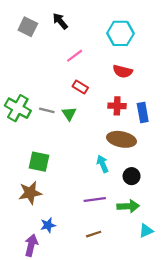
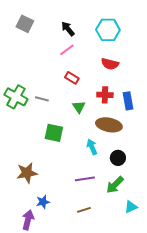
black arrow: (60, 21) -> (68, 29), moved
green triangle: (69, 114) -> (79, 107), moved
green square: (39, 162) -> (54, 133), moved
green arrow: (128, 206) -> (115, 185), turned 138

